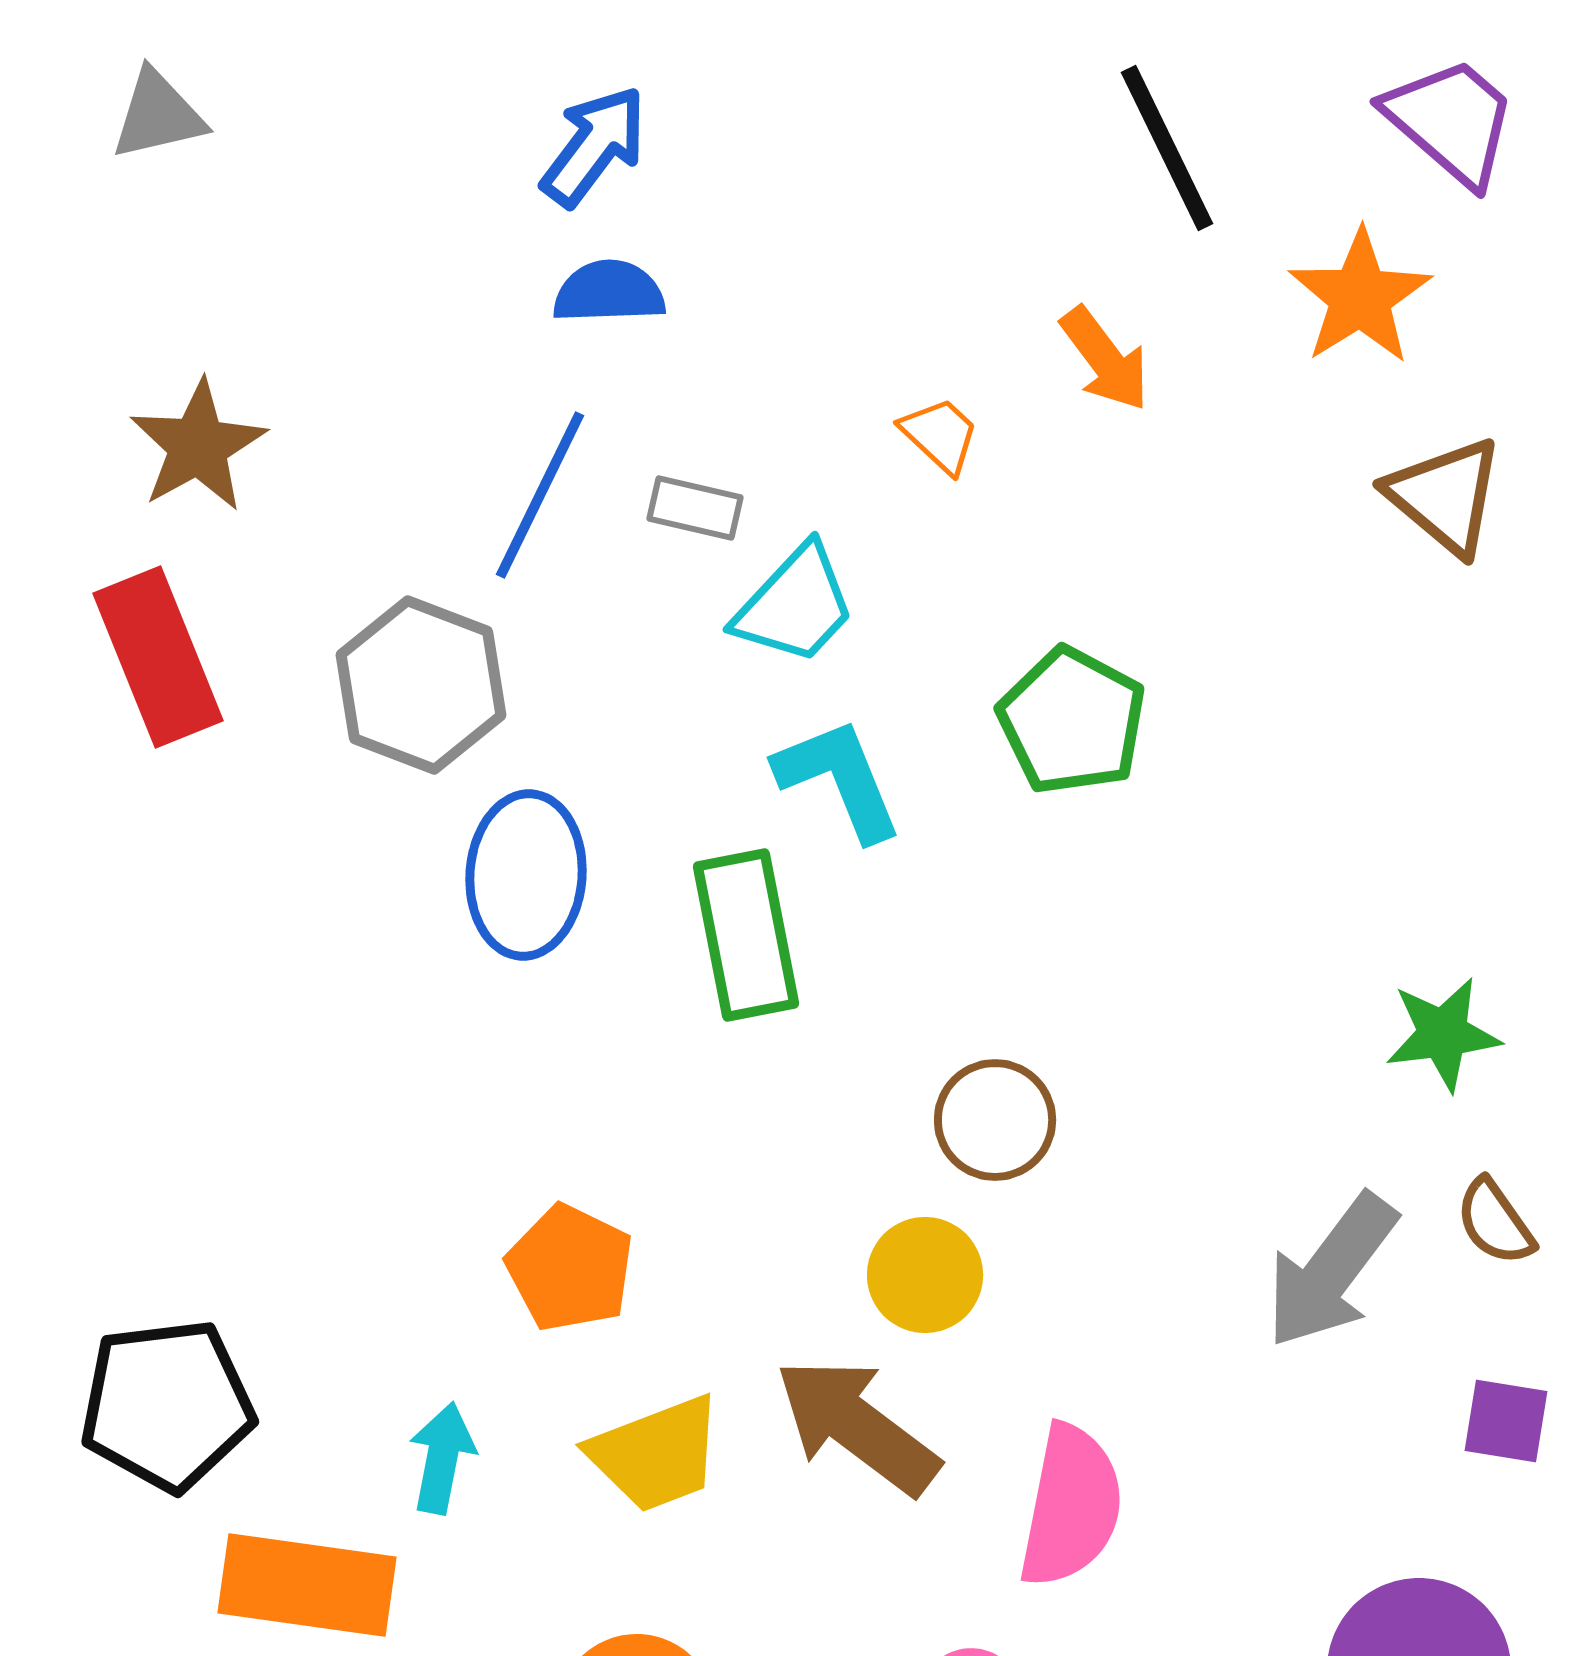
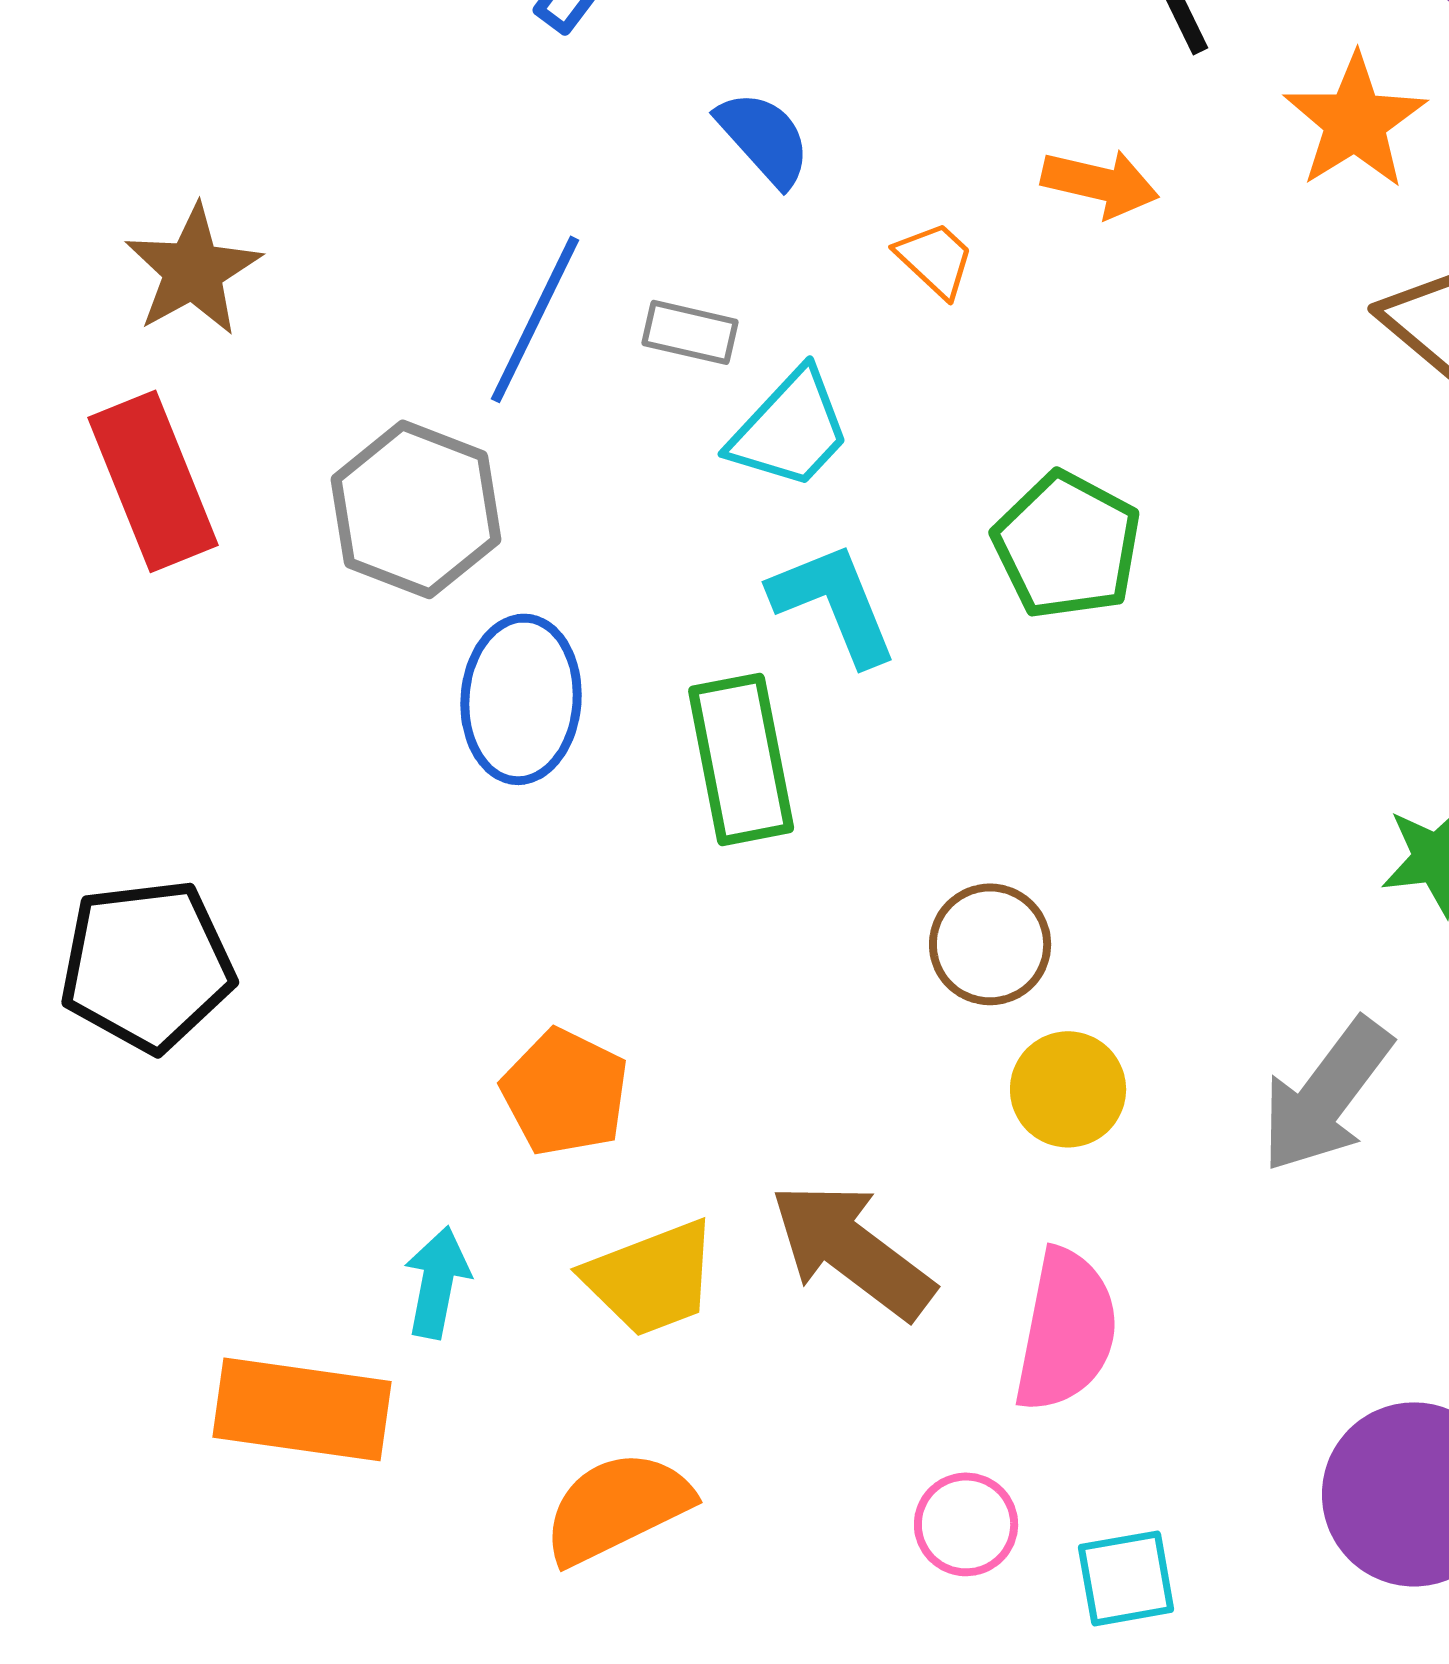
blue semicircle: (609, 292) -> (764, 138), moved, turned 50
orange arrow: (1105, 359) -> (1100, 183), turned -40
yellow circle: (925, 1275) -> (1068, 1089), moved
black pentagon: (167, 1405) -> (147, 965), moved

